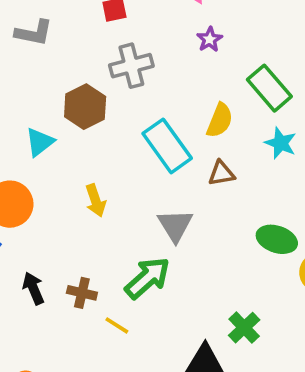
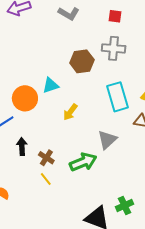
cyan triangle: (40, 142) -> (50, 85), moved
yellow arrow: (96, 200) -> (70, 112), turned 36
yellow line: (117, 325) -> (46, 179), moved

